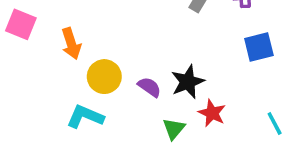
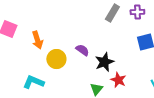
purple semicircle: (149, 87) -> (82, 50), moved
cyan L-shape: (85, 117) -> (33, 82), moved

